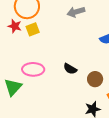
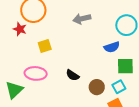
yellow square: (33, 29) -> (45, 46), moved

